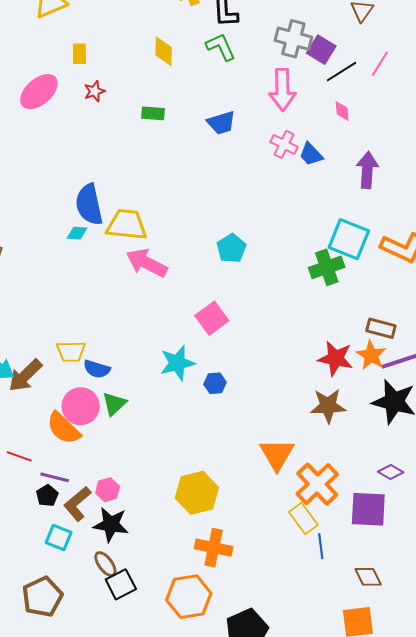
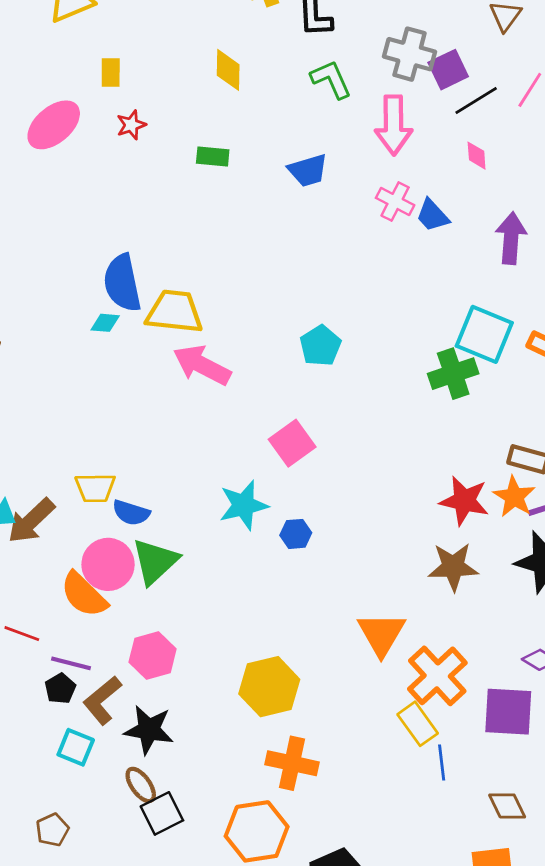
green L-shape: (221, 47) -> (331, 79), moved
purple square: (321, 50) -> (448, 70), turned 32
green triangle: (114, 404) -> (155, 561), size x1.4
pink hexagon: (108, 490) -> (153, 656), moved, size x1.4
brown pentagon: (42, 597) -> (52, 830), size x0.6

